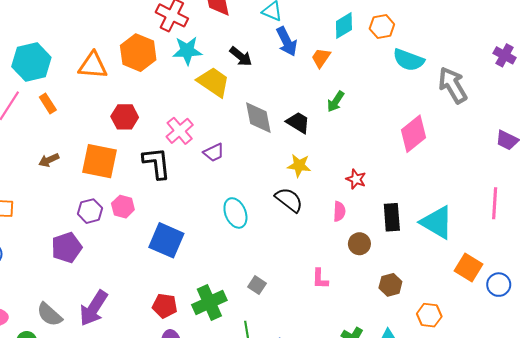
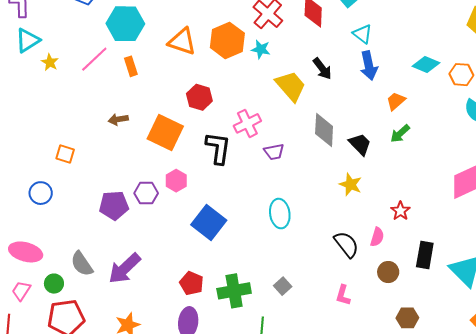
cyan diamond: (344, 26) -> (426, 64), turned 40
cyan star: (187, 51) -> (261, 49), moved, size x0.7
orange trapezoid: (321, 58) -> (396, 101), moved
black semicircle: (289, 200) -> (346, 244), moved
purple hexagon: (90, 211) -> (146, 193), moved

